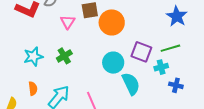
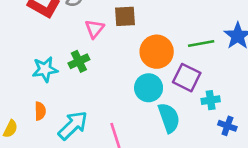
orange circle: (112, 22) -> (157, 52), moved
green line: (170, 48) -> (201, 44), moved
green cross: (64, 56) -> (79, 61), moved

